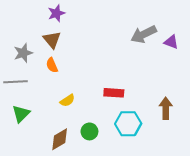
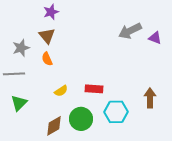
red rectangle: (114, 93) -> (94, 89), moved
green circle: (89, 131) -> (81, 119), size x1.5

